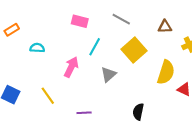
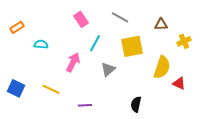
pink rectangle: (80, 21) -> (81, 19), turned 42
yellow square: (134, 50) -> (132, 46), turned 30
yellow line: (48, 96) -> (51, 89), turned -30

